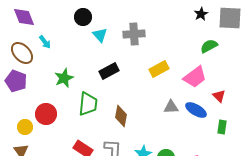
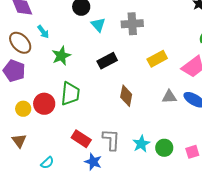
green star: (64, 78) -> (61, 56), moved
green trapezoid: (88, 104) -> (70, 94), moved
brown diamond: (121, 116) -> (126, 96), moved
yellow circle: (25, 127) -> (23, 109), moved

